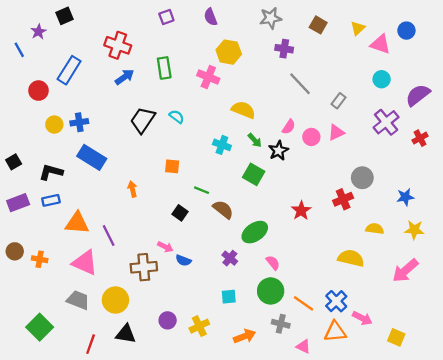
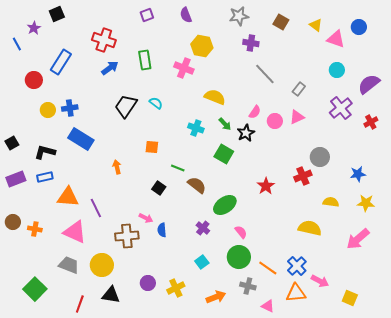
yellow triangle: (358, 28) -> (316, 25), turned -40
blue semicircle: (183, 260) -> (162, 230), turned 64
cyan square: (229, 297) -> (202, 262), turned -32

